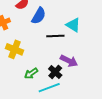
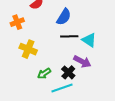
blue semicircle: (39, 16) -> (64, 17), moved
cyan triangle: (73, 25) -> (89, 40), moved

